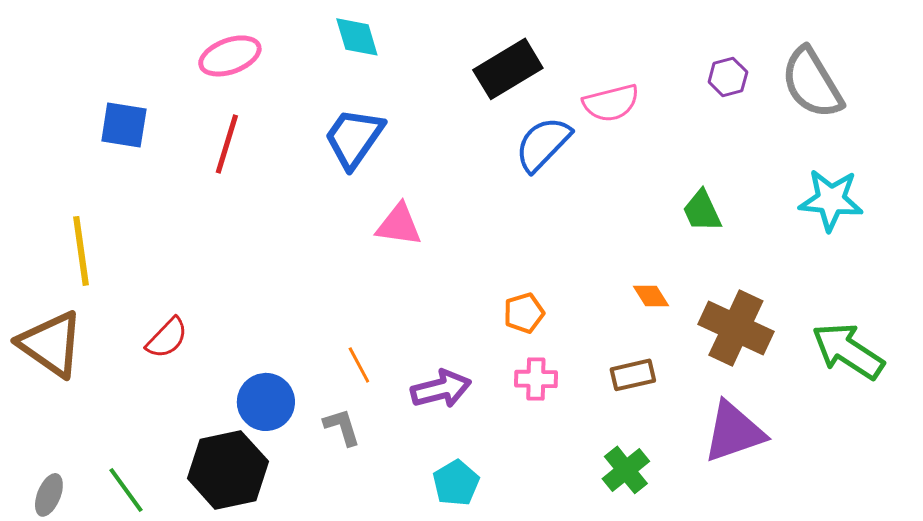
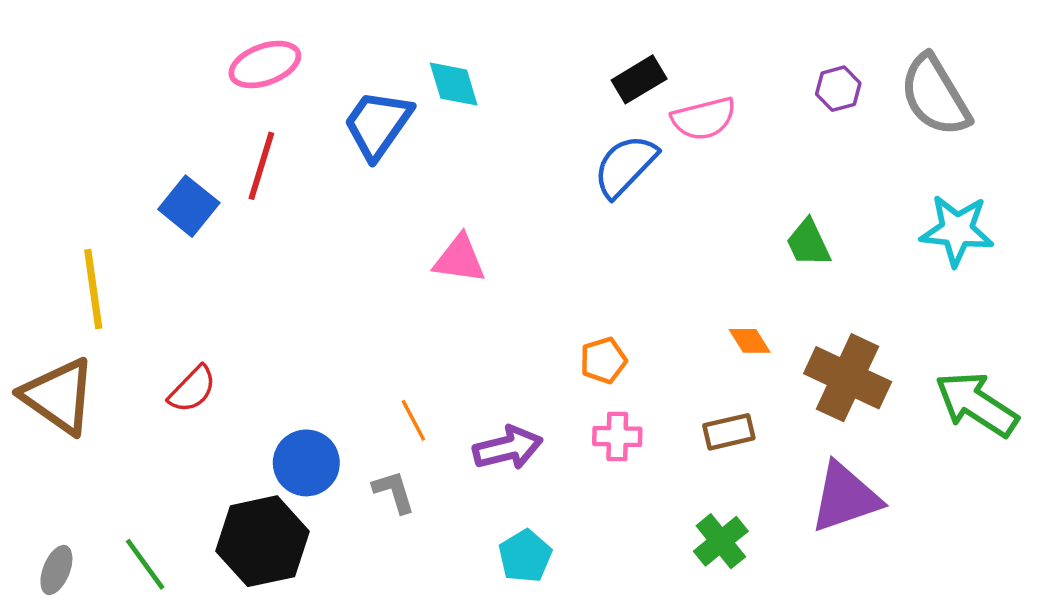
cyan diamond: (357, 37) -> (454, 84), moved
black rectangle: (508, 69) -> (639, 79), moved, size x0.7
blue square: (124, 125) -> (189, 206), moved, turned 30
blue trapezoid: (354, 138) -> (378, 124), moved

